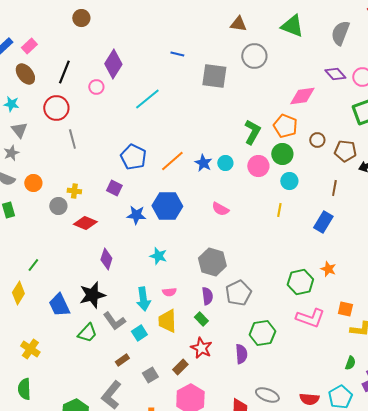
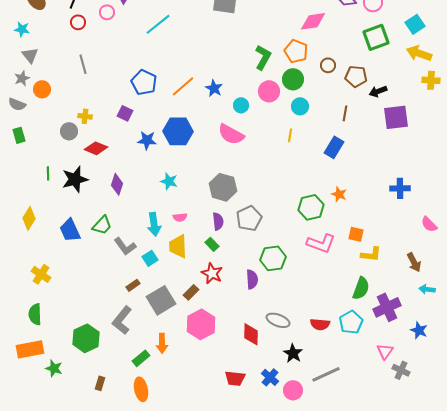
red circle: (56, 108) -> (78, 22), moved, size x0.6
cyan circle: (225, 163) -> (241, 105), moved
orange circle: (33, 183) -> (42, 89), moved
pink semicircle: (220, 209) -> (231, 134), size x1.5
green line: (33, 265) -> (48, 173), moved, turned -40
black star: (92, 295) -> (75, 179), moved
green trapezoid: (87, 333) -> (102, 225), moved
green semicircle: (350, 363) -> (361, 288), size x1.6
gray square: (150, 375) -> (161, 300), size x1.8

